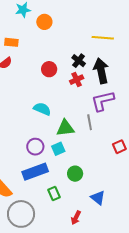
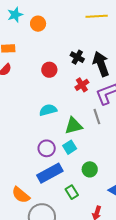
yellow line: (103, 38) -> (97, 16), moved
red cross: (77, 80) -> (82, 85), moved
cyan semicircle: (42, 109) -> (48, 110), turned -30

